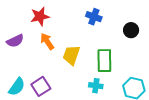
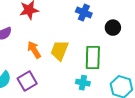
black circle: (131, 30) -> (113, 28), moved
orange arrow: (47, 41) -> (34, 50), moved

